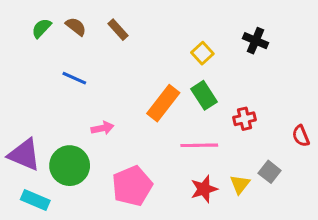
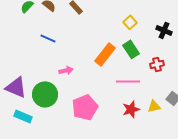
black cross: (255, 41) -> (164, 30), moved
yellow triangle: (240, 184) -> (154, 106), turned 40

